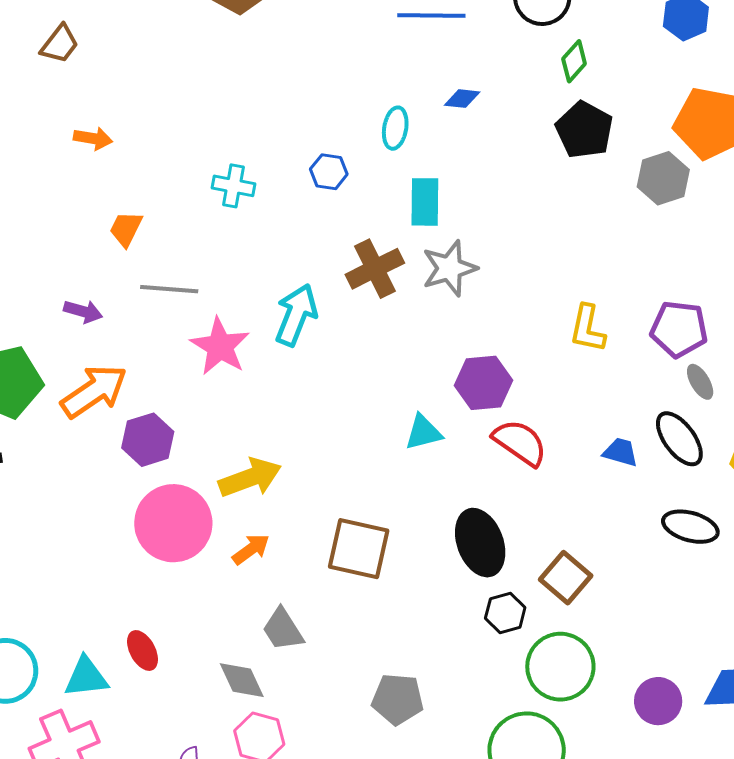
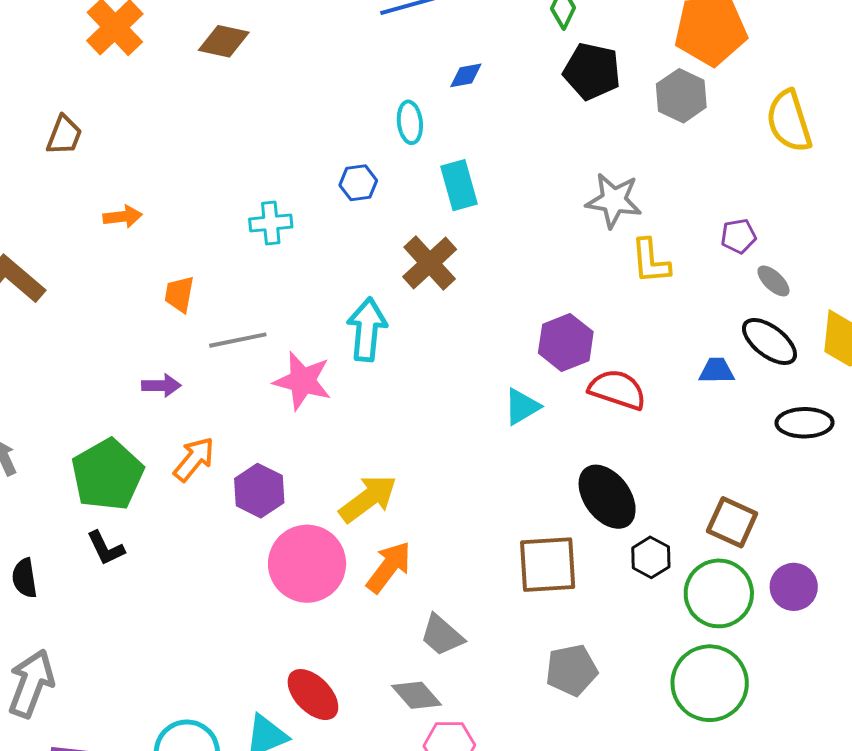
gray star: (449, 268) -> (614, 200), moved, turned -30
purple pentagon: (679, 329) -> (738, 236), size x0.6
orange arrow: (94, 391) -> (194, 459), size x0.7
orange arrow: (251, 549) -> (389, 567), size x1.4
brown square: (359, 549) -> (548, 565), moved
brown square: (566, 578) -> (732, 522), moved
red ellipse: (142, 650) -> (313, 695), size x1.4
purple circle: (658, 701) -> (794, 587), moved

